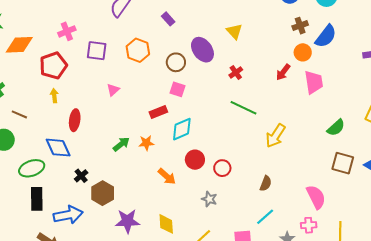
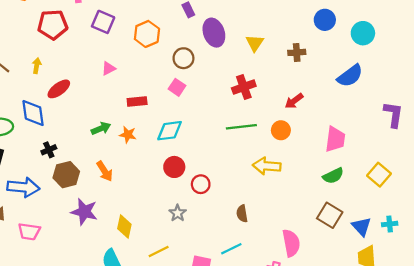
brown cross: (300, 26) -> (297, 52), moved
purple ellipse: (202, 50) -> (214, 33), moved
orange circle: (303, 52) -> (281, 130), moved
red cross: (236, 72) -> (244, 87), size x1.5
pink trapezoid: (314, 82) -> (335, 139), moved
yellow arrow: (54, 96) -> (37, 66), moved
green line: (244, 108) -> (241, 127), turned -48
red rectangle: (158, 112) -> (137, 101), moved
red ellipse: (75, 120) -> (59, 89), turned 30
yellow arrow: (275, 136) -> (267, 166), turned 45
orange arrow: (167, 176) -> (105, 171), moved
brown semicircle: (266, 183) -> (242, 214), turned 133

